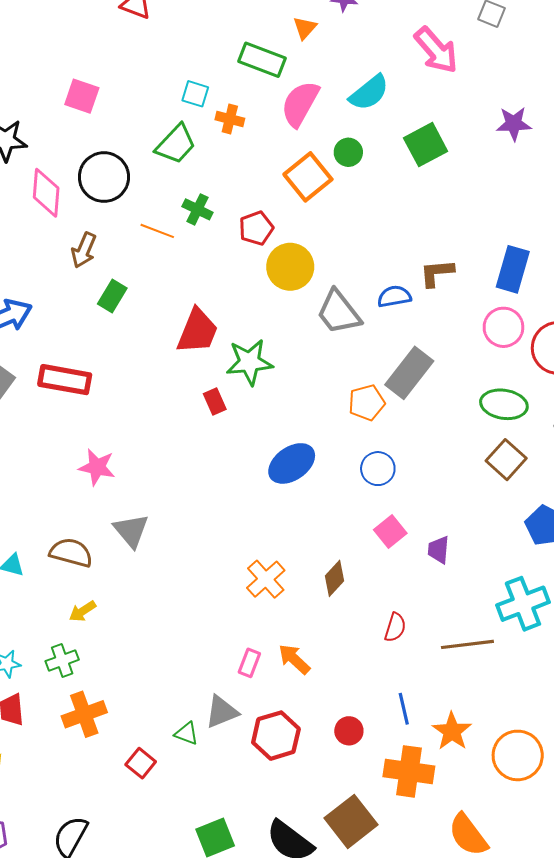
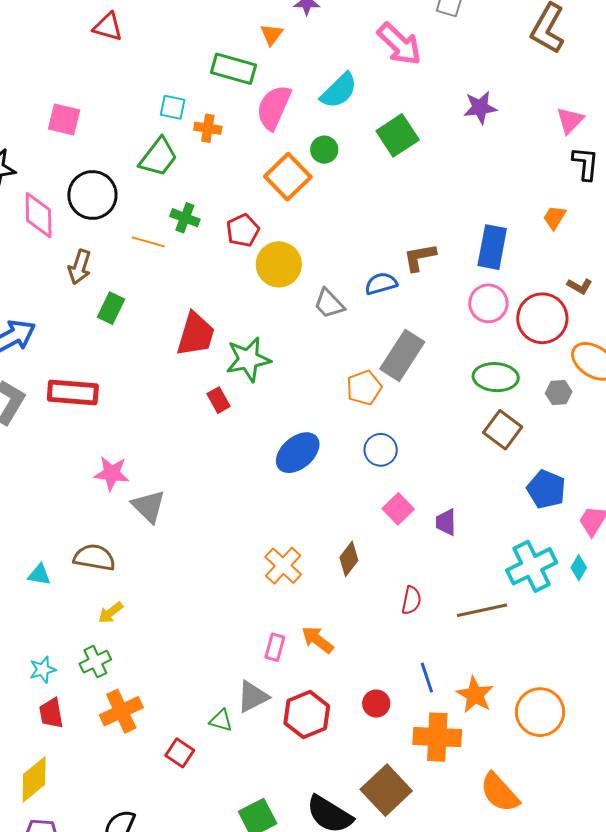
gray trapezoid: (339, 312) -> (329, 304), size x0.7
gray triangle: (131, 531) -> (149, 506), moved

